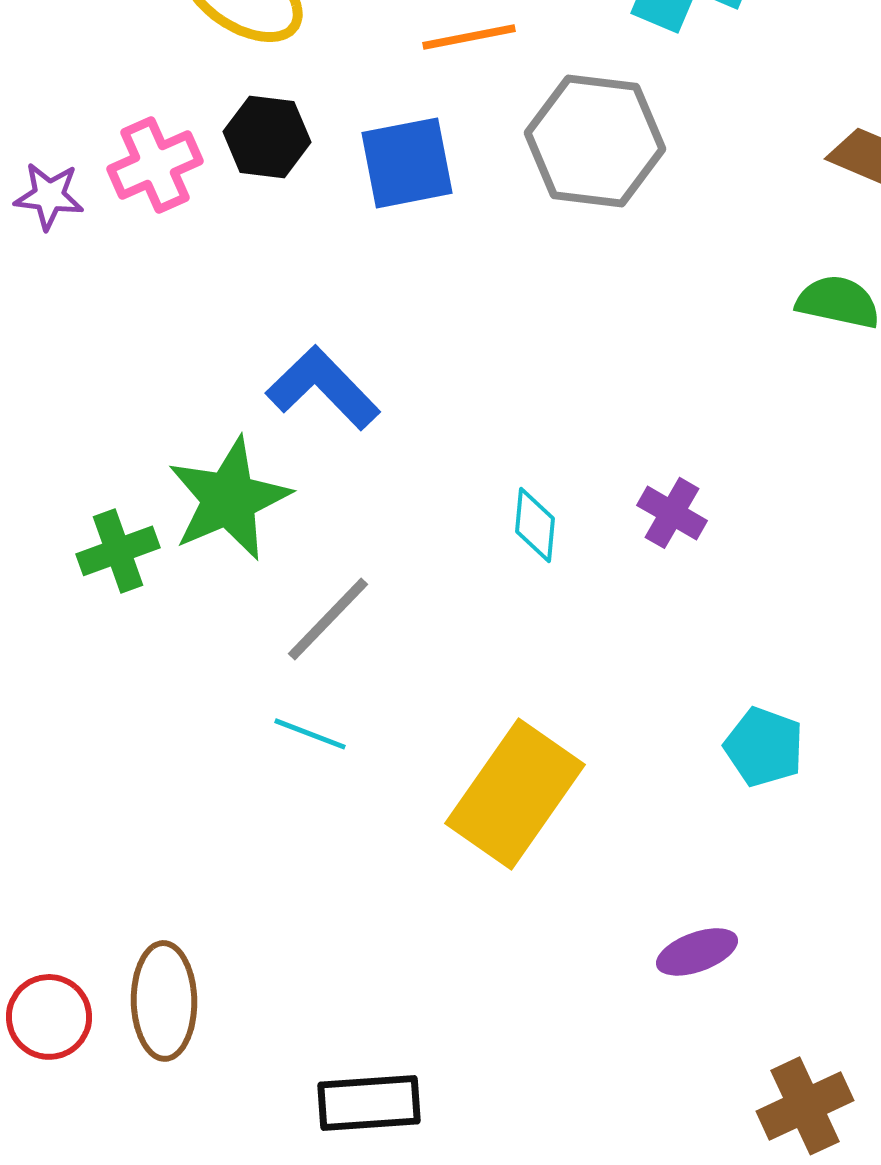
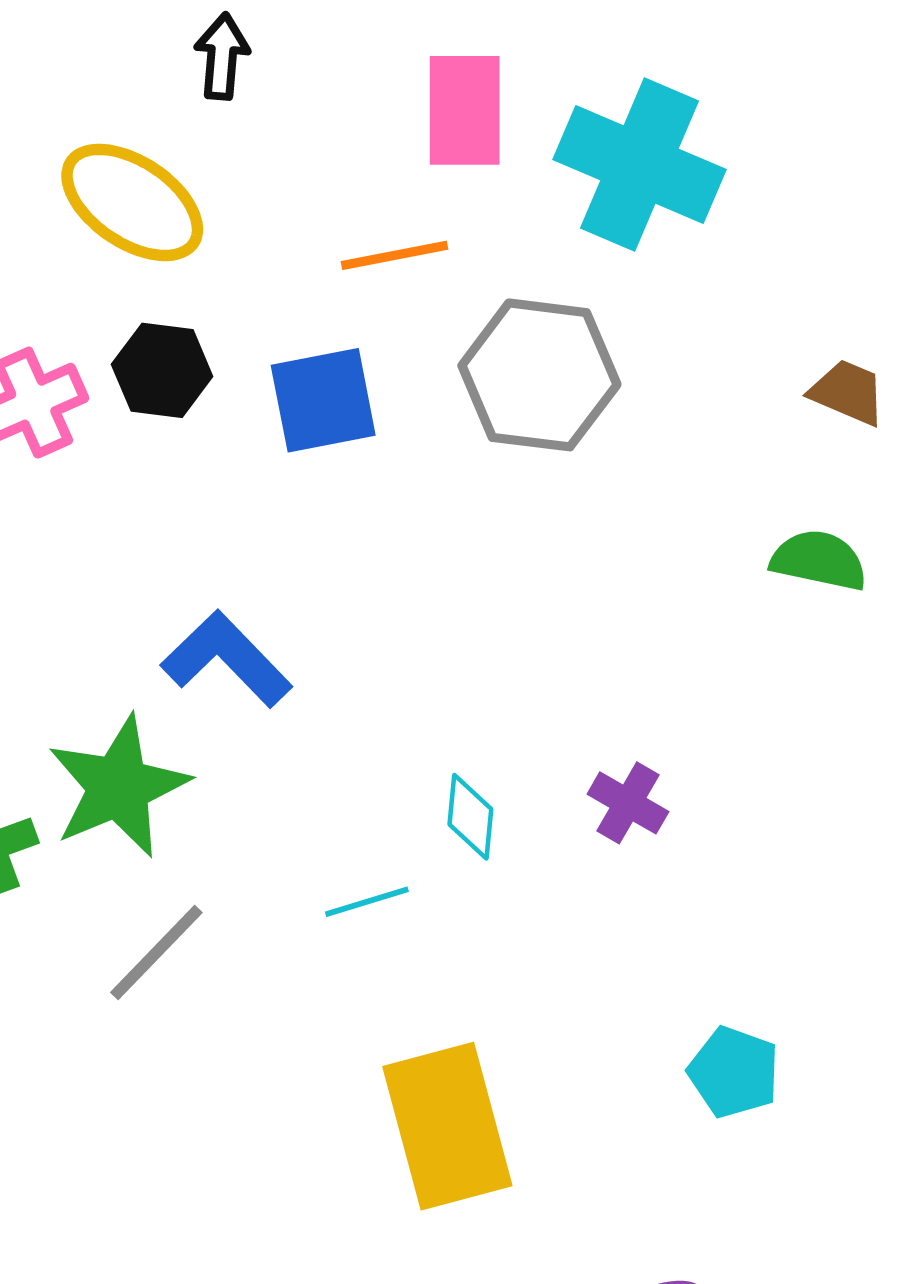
gray line: (328, 619) -> (156, 952), moved
cyan line: (310, 734) -> (367, 902), moved, turned -38
yellow rectangle: (515, 794) -> (447, 1126), turned -50

